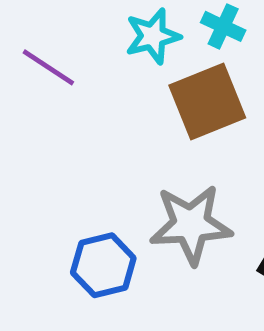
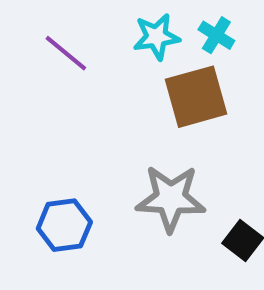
blue hexagon: (103, 265) -> (64, 225), moved

